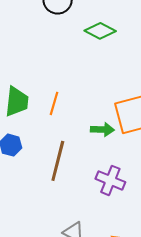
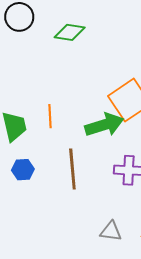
green arrow: (102, 130) -> (104, 125), size x1.6

